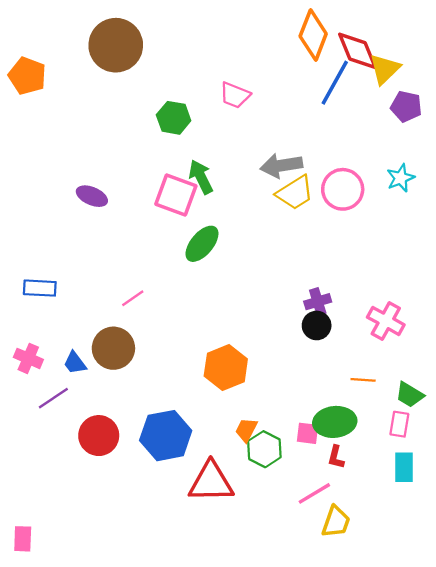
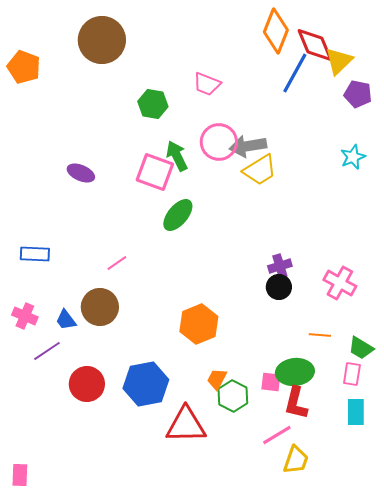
pink circle: (343, 189) -> (219, 142), moved
red L-shape: (336, 457) -> (296, 403), size x1.6

